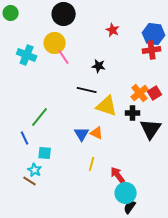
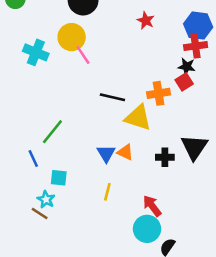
black star: (99, 66) -> (187, 67), moved
orange cross: (140, 93) -> (159, 93), moved, turned 30
red square: (155, 93) -> (184, 82), moved
black cross: (133, 113) -> (165, 157), moved
yellow line: (92, 164) -> (107, 192), moved
cyan circle: (126, 193) -> (147, 229), moved

